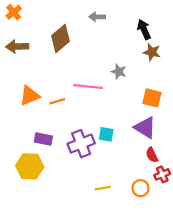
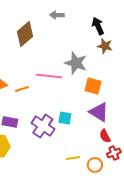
gray star: (119, 72) -> (76, 63), size x1.6
orange square: (152, 98) -> (93, 86), moved
purple cross: (81, 144) -> (43, 126), turned -35
yellow line: (103, 188) -> (73, 158), moved

